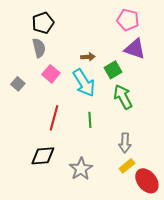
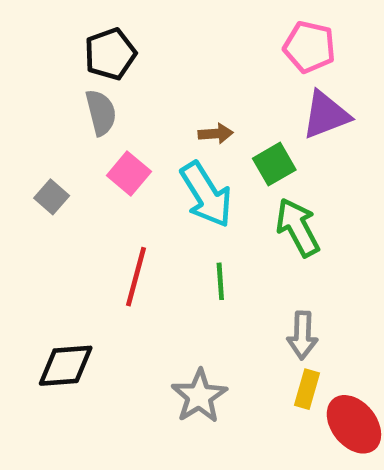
purple triangle: (135, 49) -> (326, 115), turned -40
black diamond: (43, 156) -> (66, 366), moved
yellow rectangle: (127, 166) -> (307, 389), turned -35

